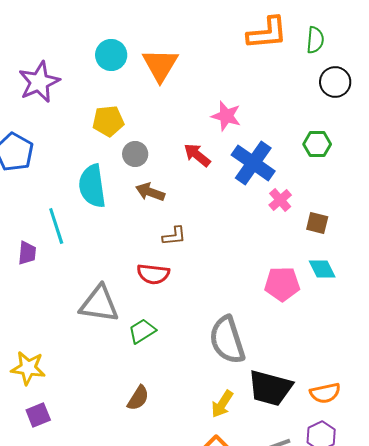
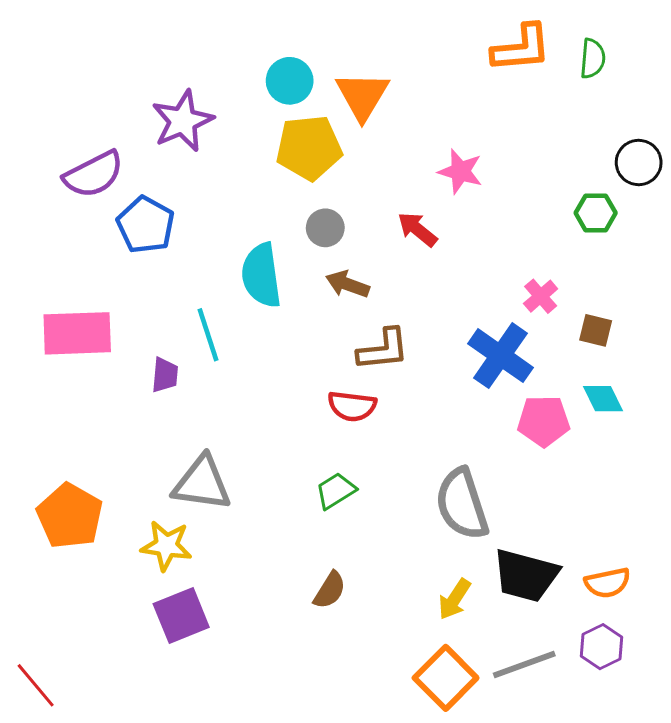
black circle: (335, 82) -> (639, 162), moved
yellow pentagon: (108, 121) -> (309, 148), moved, size x1.4
blue cross: (253, 163) -> (501, 356), moved
brown L-shape: (174, 236) -> (383, 350), size x1.5
gray triangle: (99, 304) -> (202, 483), moved
purple square: (38, 415) -> (181, 615), size x1.5

